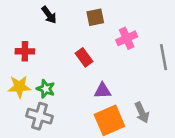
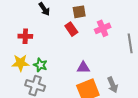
red rectangle: (84, 57) -> (71, 29), moved

